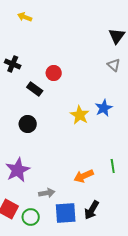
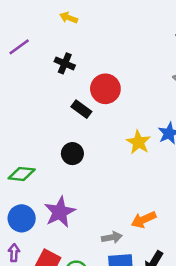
black cross: (13, 64) -> (65, 63), moved
red circle: (54, 73) -> (105, 89), size x1.5
gray arrow: (47, 193) -> (112, 237), moved

